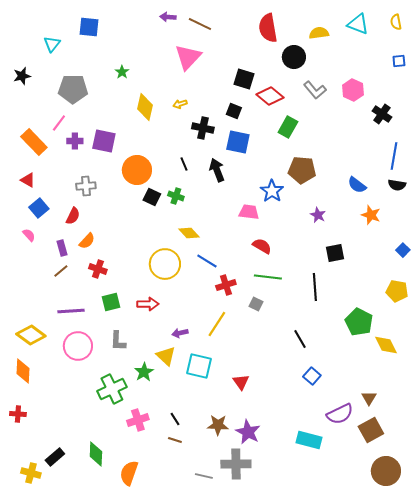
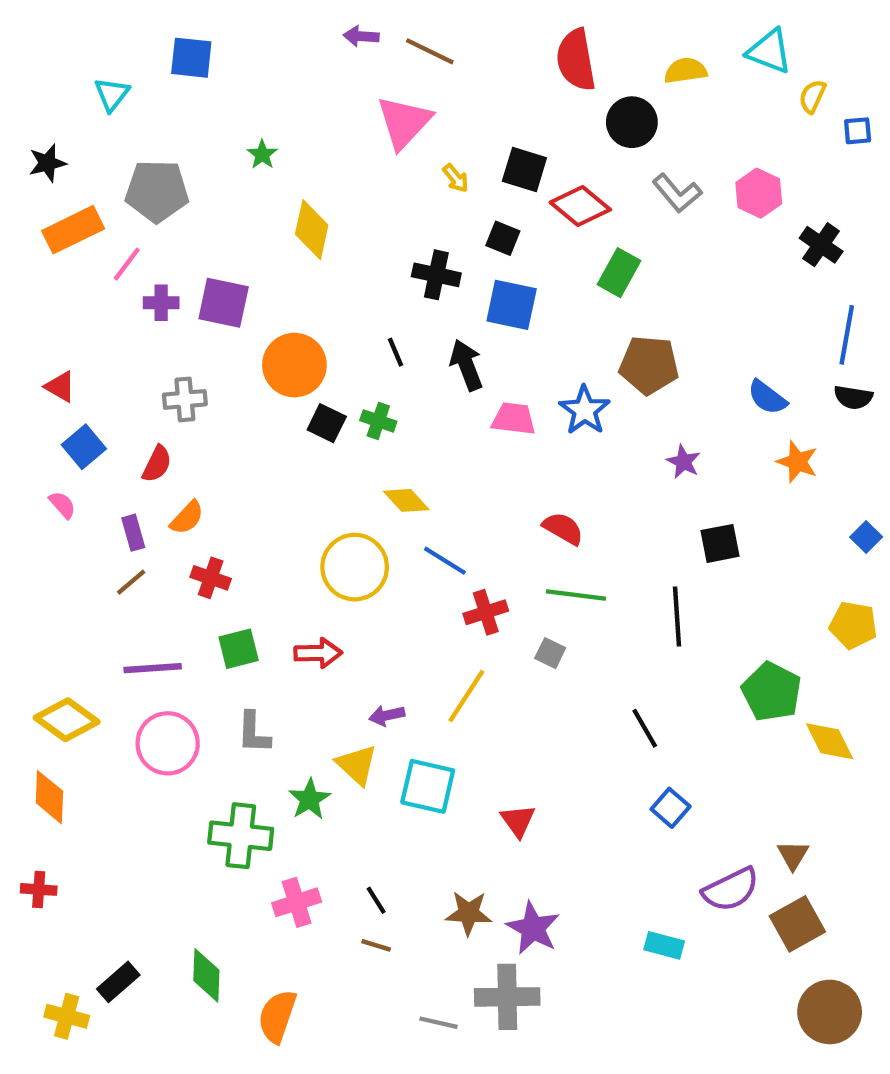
yellow semicircle: (396, 22) -> (812, 96), moved, turned 35
yellow arrow: (180, 104) -> (456, 178), moved, turned -112
orange rectangle: (34, 142) -> (73, 230), moved, turned -72
pink trapezoid: (249, 212) -> (514, 419), moved
green cross: (112, 389) -> (241, 836), turned 32
cyan rectangle: (309, 440) -> (664, 945), size x0.7

